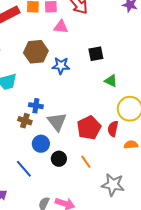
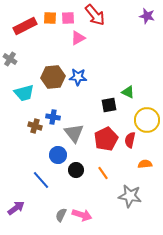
pink triangle: (61, 27) -> (78, 38), turned -35
brown hexagon: (36, 52) -> (53, 77), moved
black square: (96, 54) -> (109, 105), moved
brown cross: (25, 121) -> (35, 126), moved
orange semicircle: (131, 145) -> (145, 164), moved

